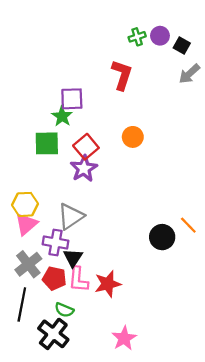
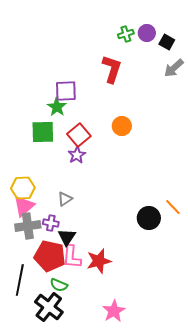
purple star: (84, 168) -> (77, 155), size x0.7
gray triangle: (71, 216) -> (65, 199), size x0.6
purple cross: (56, 242) -> (51, 223), size x0.7
gray cross: (28, 264) -> (28, 226), moved, turned 30
red pentagon: (54, 278) -> (50, 256), size x1.4

